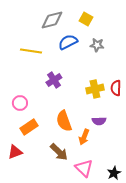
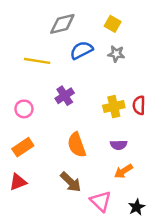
yellow square: (86, 19) -> (113, 24), moved
pink circle: (20, 103) -> (24, 109), moved
orange rectangle: (29, 127) -> (23, 147), moved
orange arrow: (84, 137) -> (123, 171), moved, turned 35

